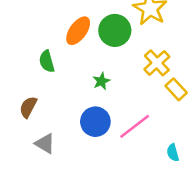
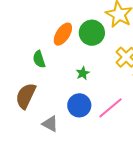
brown semicircle: (28, 107) -> (26, 96), size x1.5
gray triangle: (45, 144) -> (50, 124), moved

